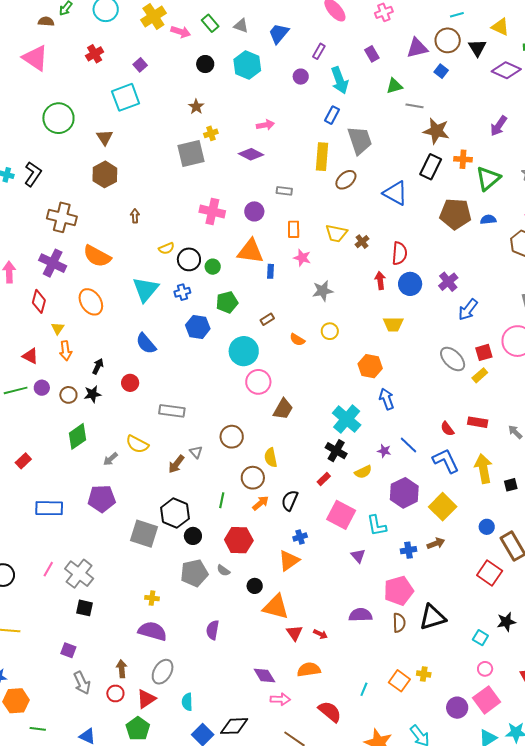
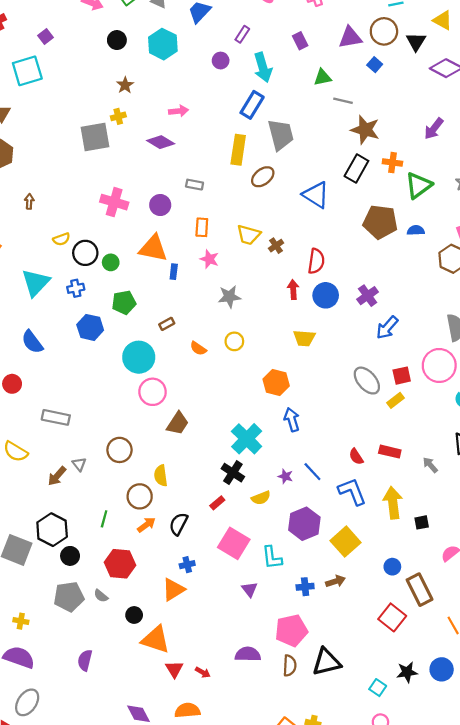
brown star: (196, 107) -> (125, 85), moved
blue rectangle: (332, 115) -> (252, 105), size x1.4

